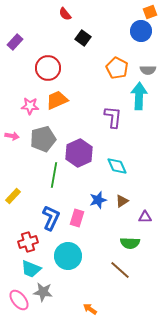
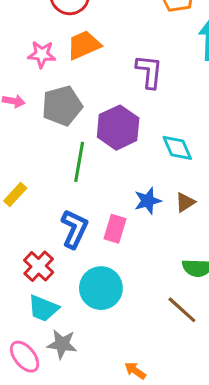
purple L-shape: (113, 117) -> (149, 71), moved
red cross: (28, 242) -> (39, 266), turned -30

